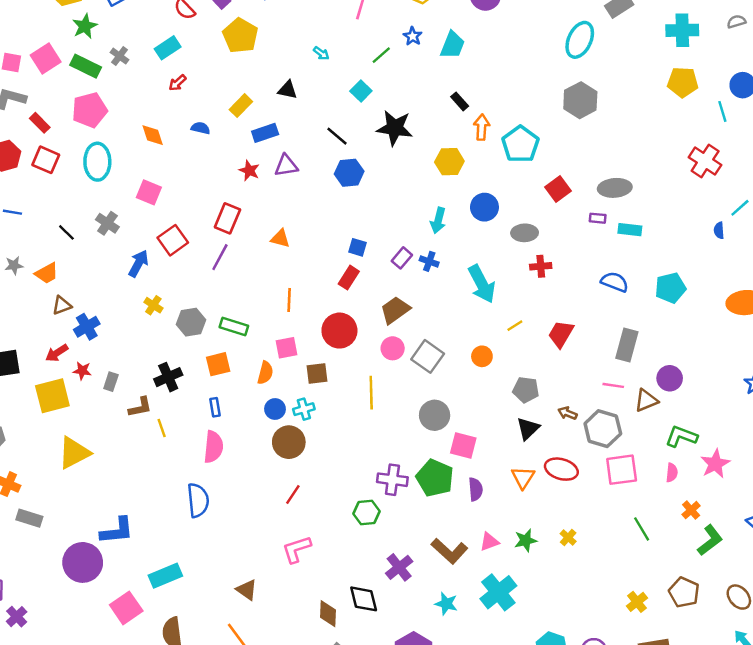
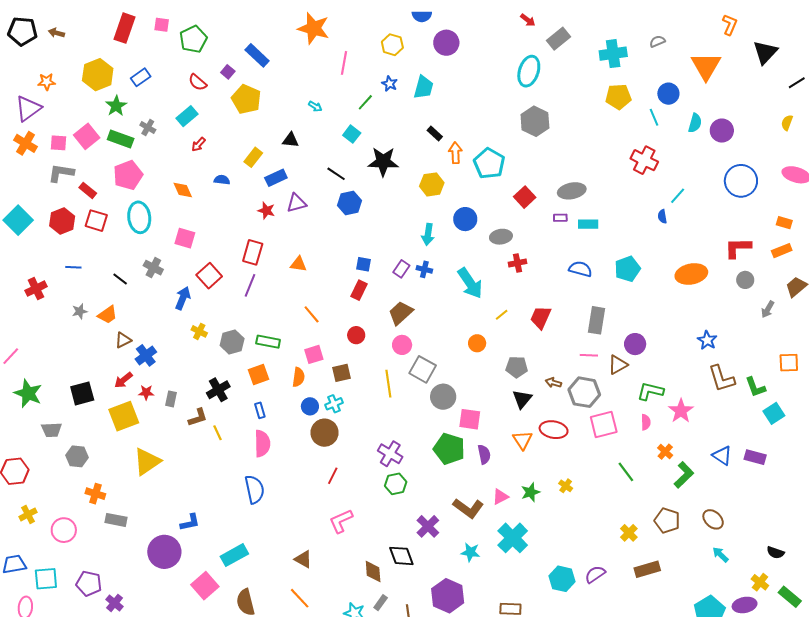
orange line: (289, 300) -> (312, 314), turned -36
red circle: (339, 331) -> (356, 335), size x0.6
gray square: (428, 356) -> (423, 369), moved
purple cross: (392, 480) -> (390, 454), moved, turned 30
blue L-shape: (117, 531) -> (190, 522), size x0.7

